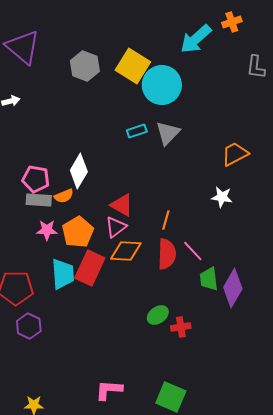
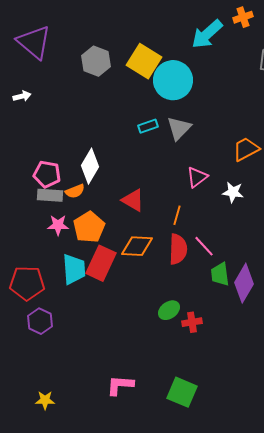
pink triangle: (116, 227) -> (197, 177), moved

